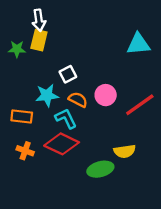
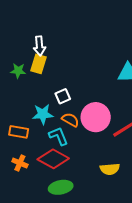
pink circle: (106, 95) -> (96, 117), size x1.5
green ellipse: (100, 169) -> (61, 187), moved

